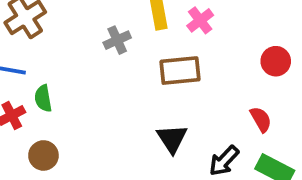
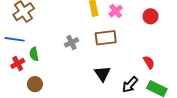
gray cross: (117, 40) -> (71, 42), moved
red circle: (276, 61) -> (150, 16), moved

